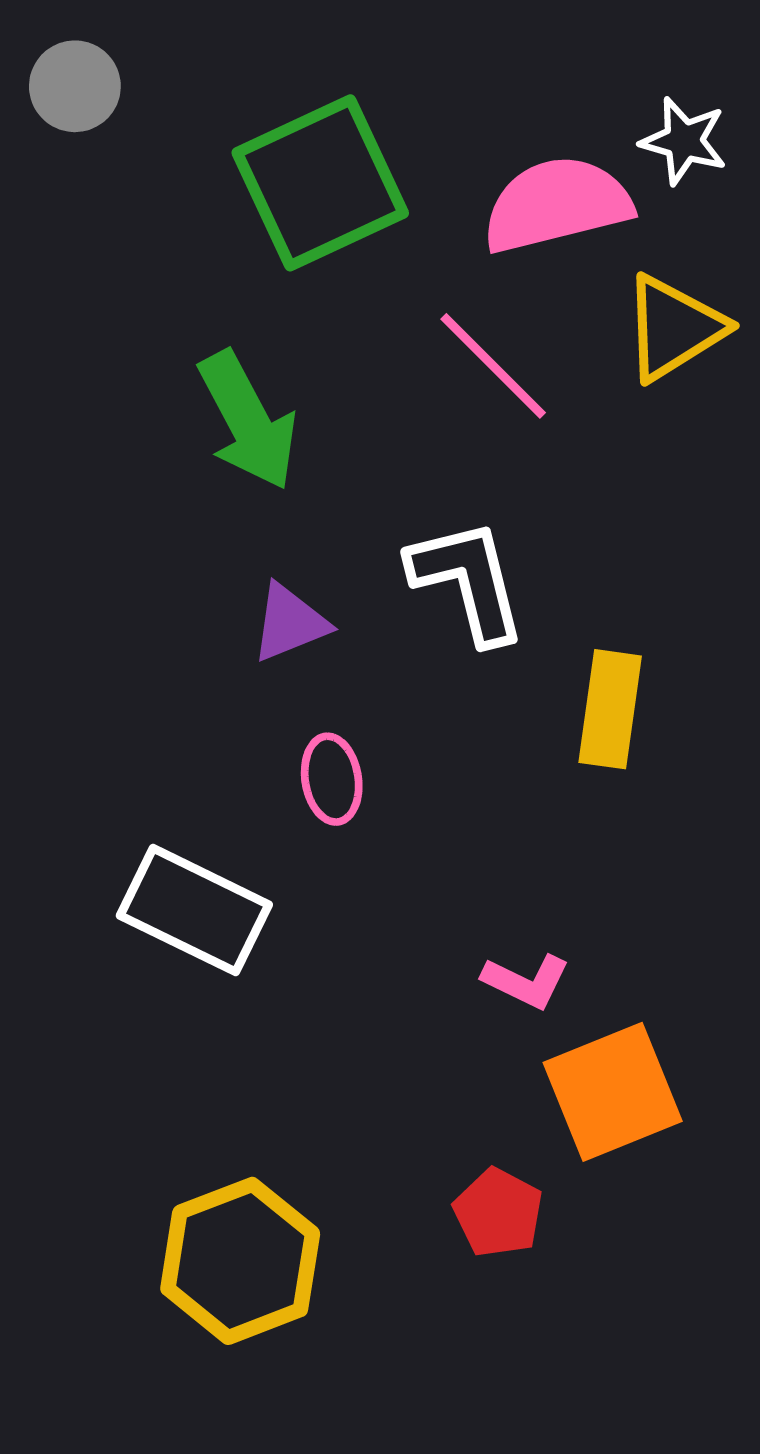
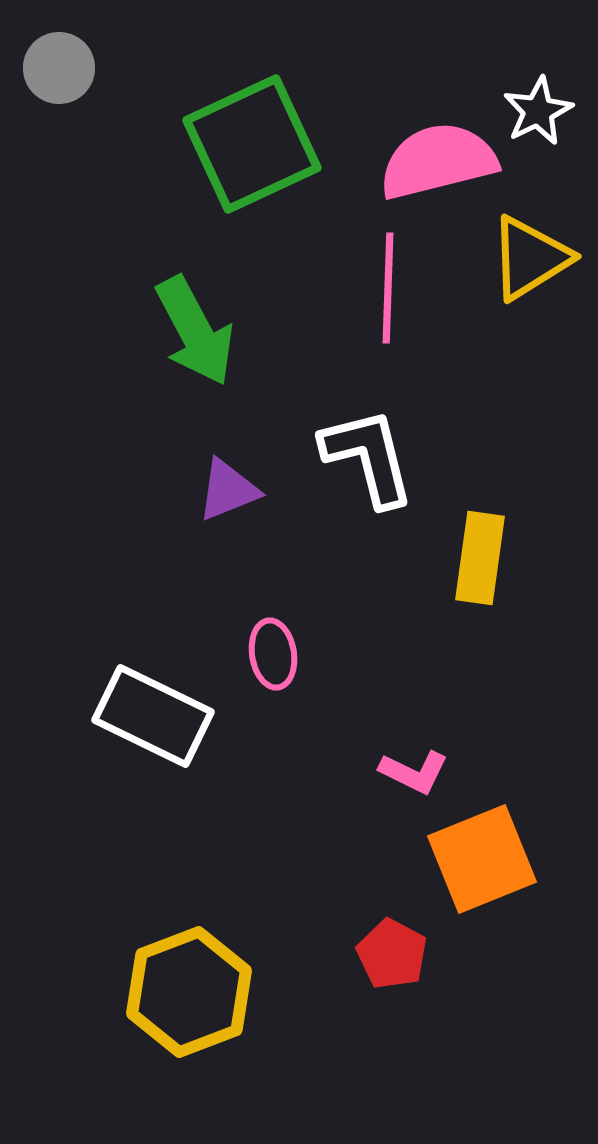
white star: (684, 141) -> (538, 111), turned 30
pink line: (493, 366) -> (388, 288), turned 47
pink ellipse: (332, 779) -> (273, 654), moved

